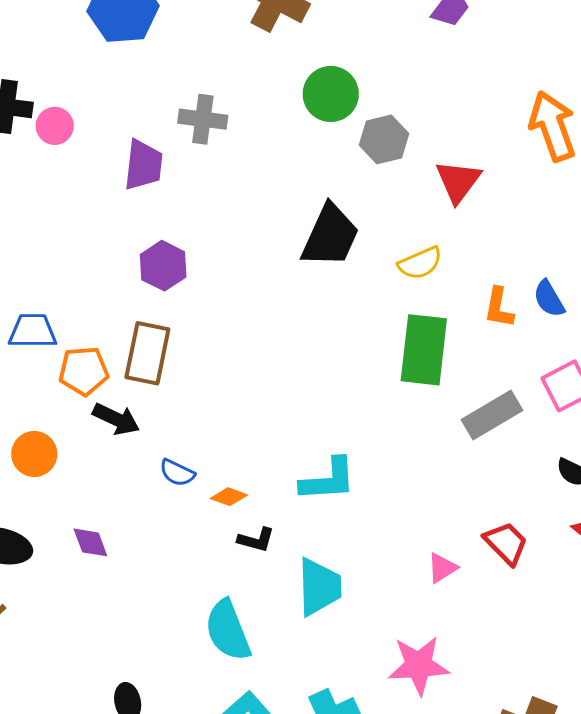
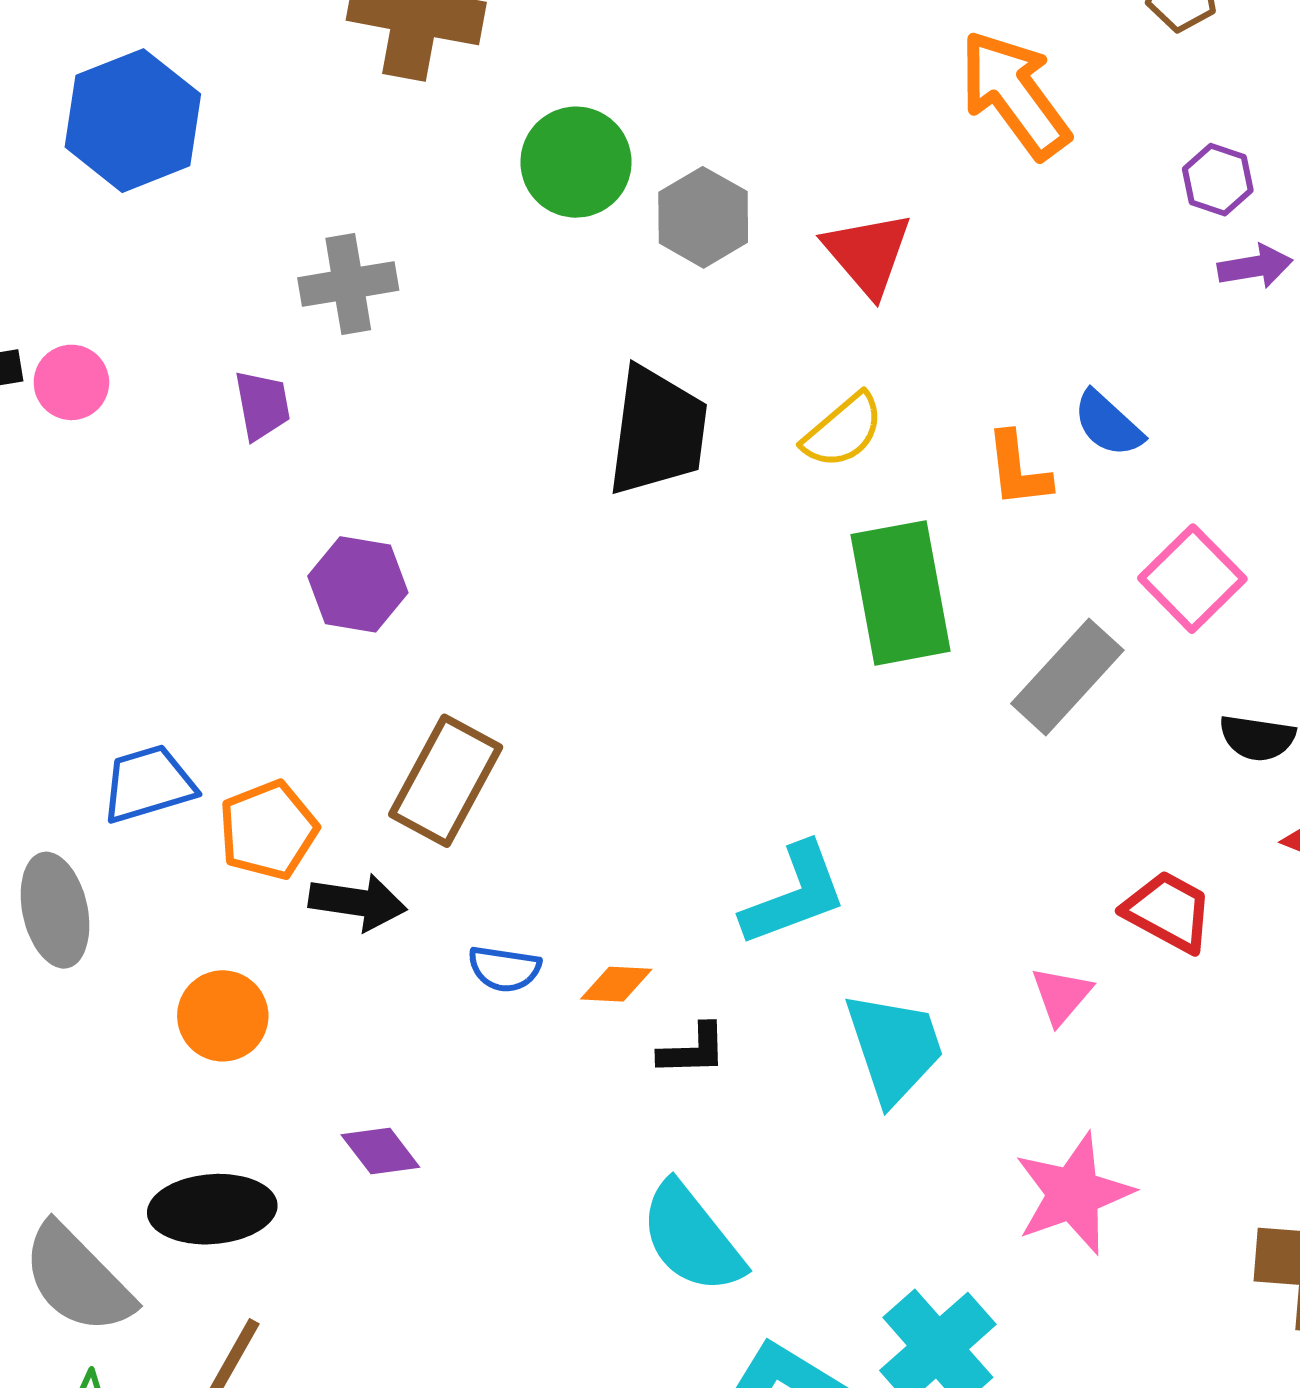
purple trapezoid: (143, 165) -> (262, 405), size x0.7
brown rectangle: (147, 353) -> (446, 781), moved, turned 34
cyan trapezoid: (319, 587) -> (894, 1047), moved

